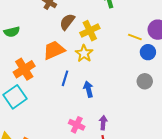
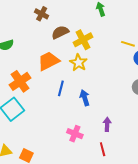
brown semicircle: (67, 22) -> (60, 32), turned 30
purple arrow: (103, 123) -> (107, 124), moved

